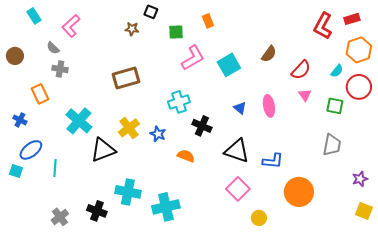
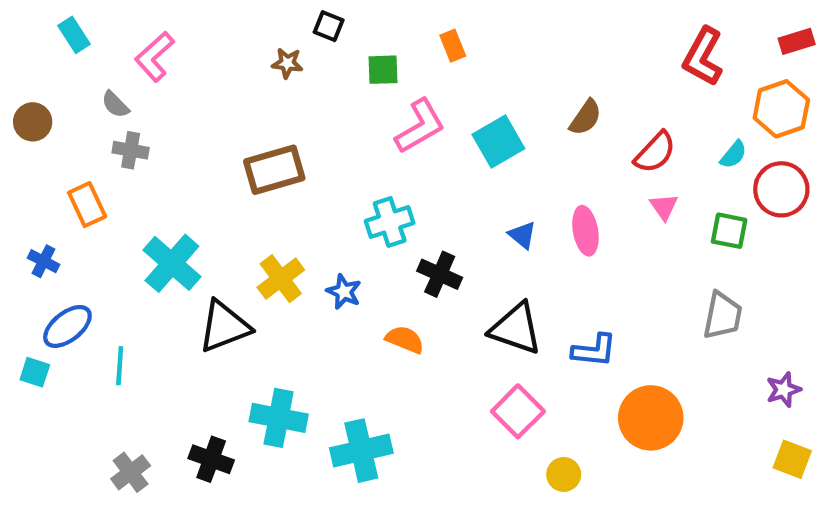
red rectangle: (352, 19) -> (797, 41), moved

